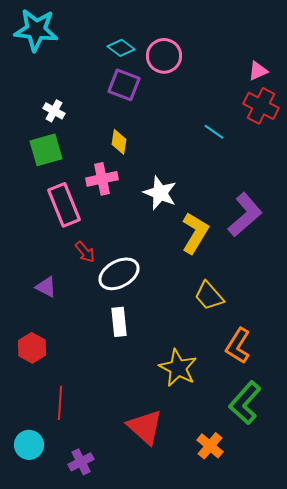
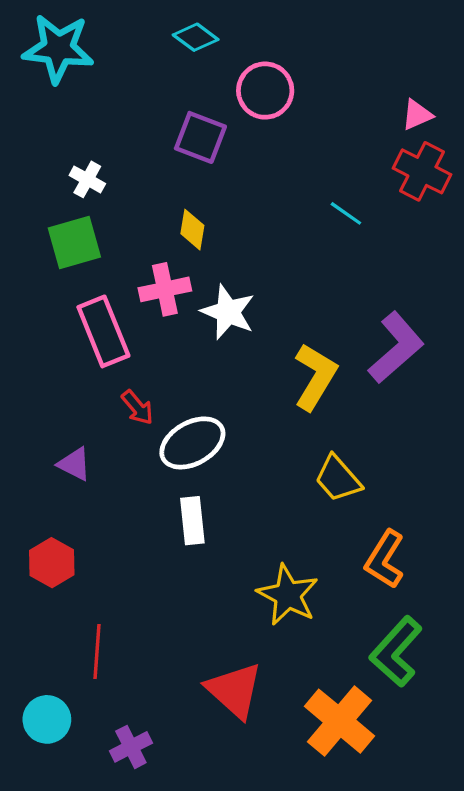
cyan diamond: (121, 48) -> (196, 37), moved
white star: (160, 193) -> (228, 312), moved
orange cross: (210, 446) -> (340, 721), size x1.6

